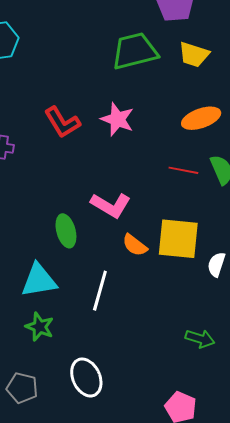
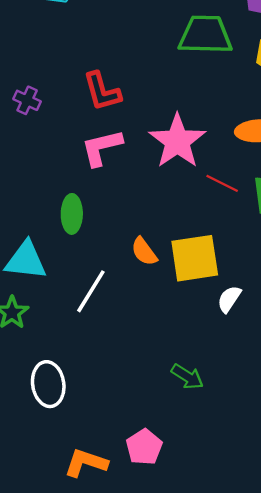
pink star: (117, 119) -> (177, 141), moved, size x1.4
pink L-shape: (111, 205) -> (102, 148), moved, turned 120
yellow square: (178, 239) -> (195, 258), turned -30

